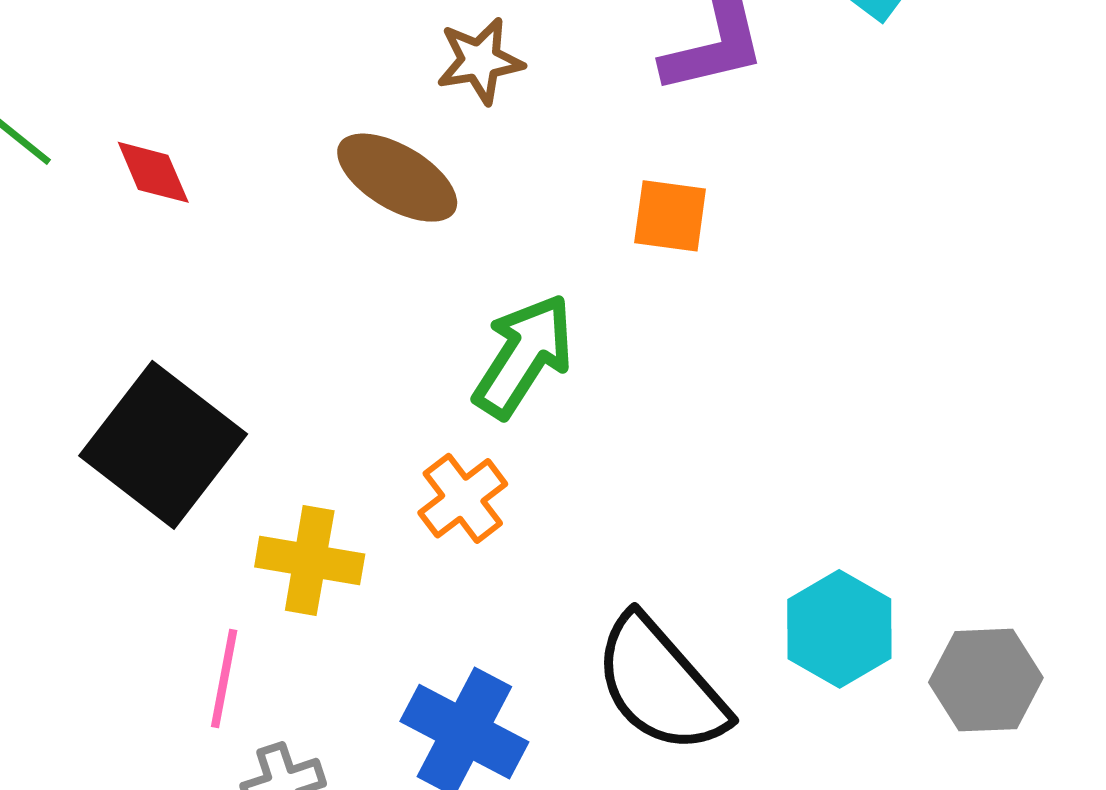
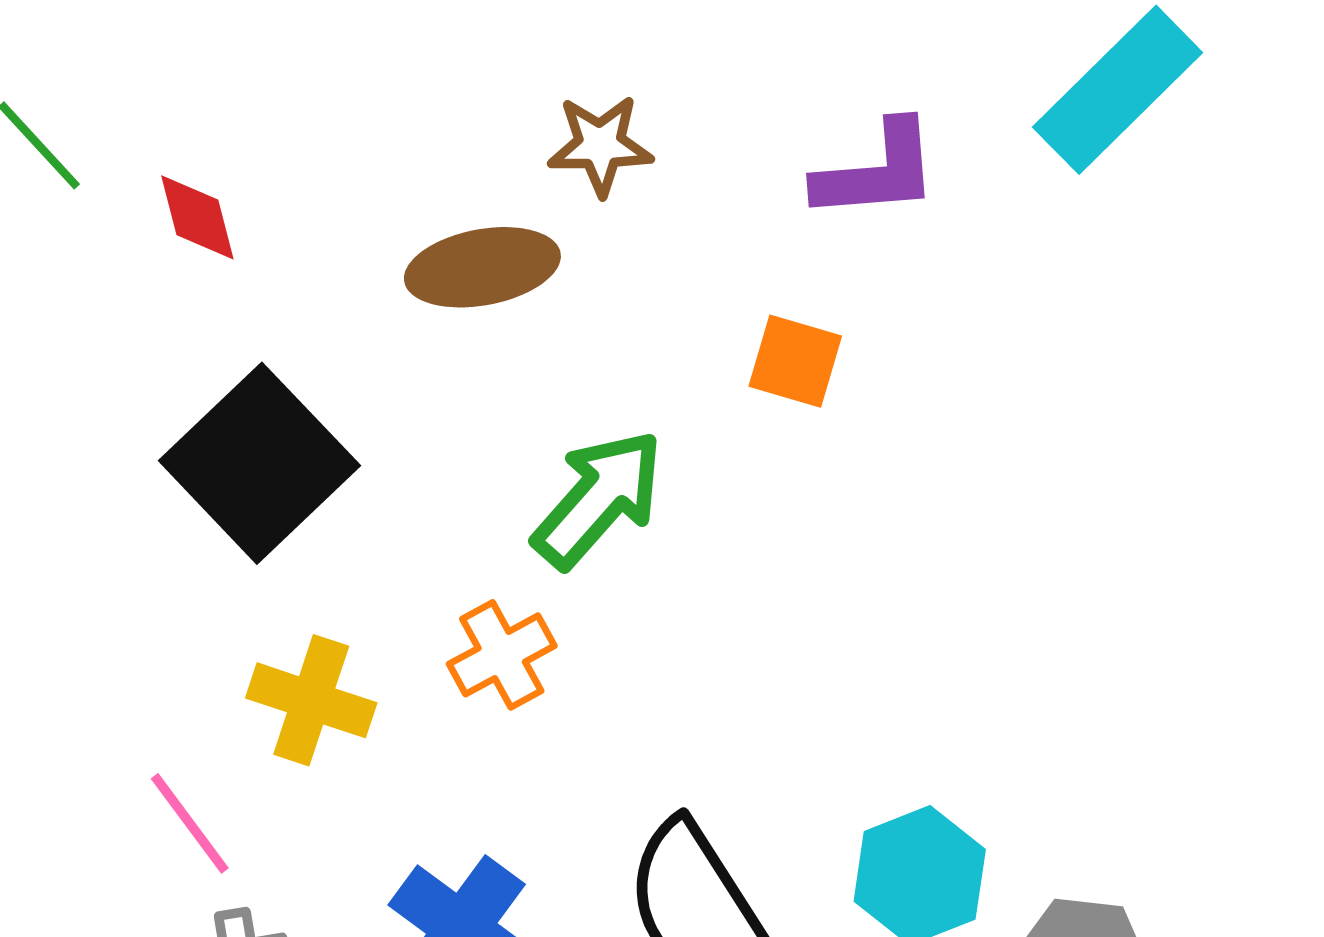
brown ellipse: (397, 178) -> (482, 267), turned -50
black square: (163, 445) -> (259, 463), moved
pink line: (224, 679) -> (190, 823), turned -56

